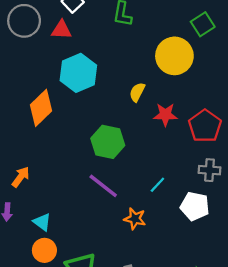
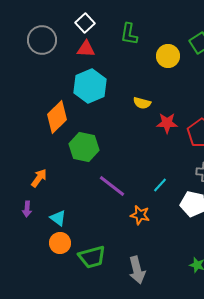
red triangle: (61, 30) -> (86, 49), moved
yellow circle: (174, 56) -> (168, 56), moved, size x0.7
yellow semicircle: (137, 92) -> (142, 103), turned -102
green hexagon: (108, 142) -> (84, 147), moved

